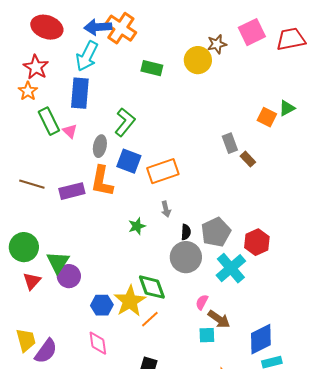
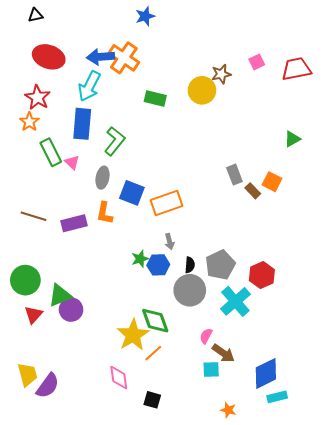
pink square: (252, 32) -> (257, 62), size x0.6
orange square: (267, 117) -> (272, 182), moved
green L-shape: (125, 122) -> (115, 141), moved
orange L-shape: (102, 181) -> (105, 213), size x0.7
green triangle: (58, 262) -> (60, 295), turned 35
blue hexagon: (102, 305) -> (158, 265), moved
pink diamond: (98, 343) -> (119, 378), moved

